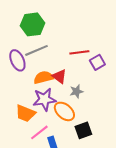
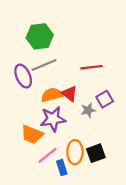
purple square: (97, 62) -> (105, 99), moved
orange ellipse: (64, 111) -> (75, 152), moved, turned 50

